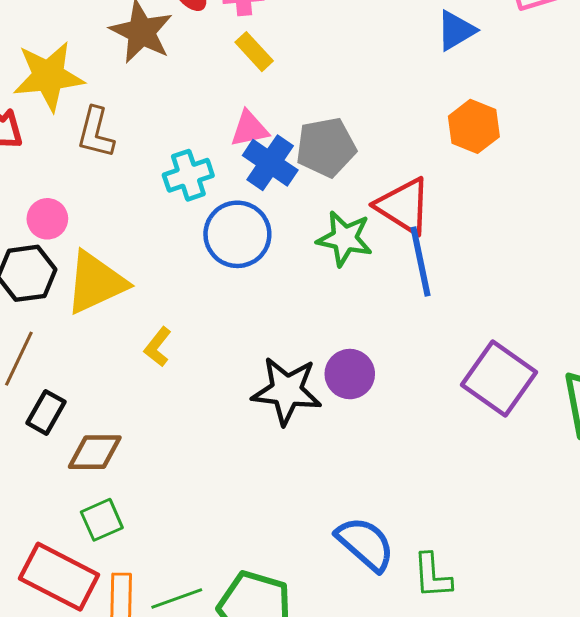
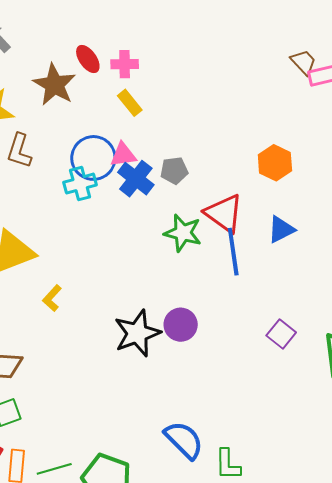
blue triangle: (456, 31) -> (281, 229), moved
gray pentagon: (326, 147) -> (174, 170), size x0.7
blue circle: (237, 234) -> (93, 158), moved
purple square: (499, 378) -> (281, 334), size x0.6
black star: (287, 391) -> (137, 333), turned -30

